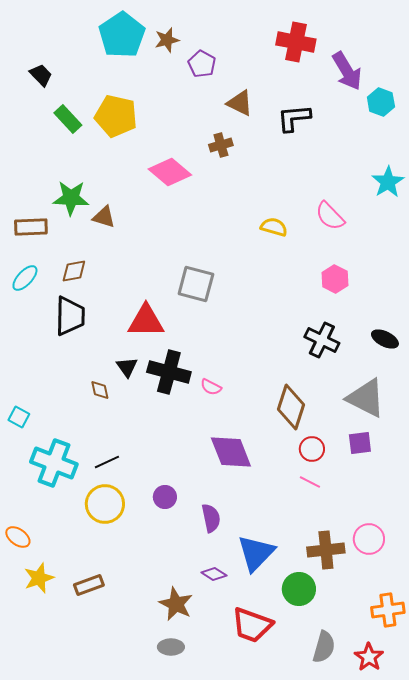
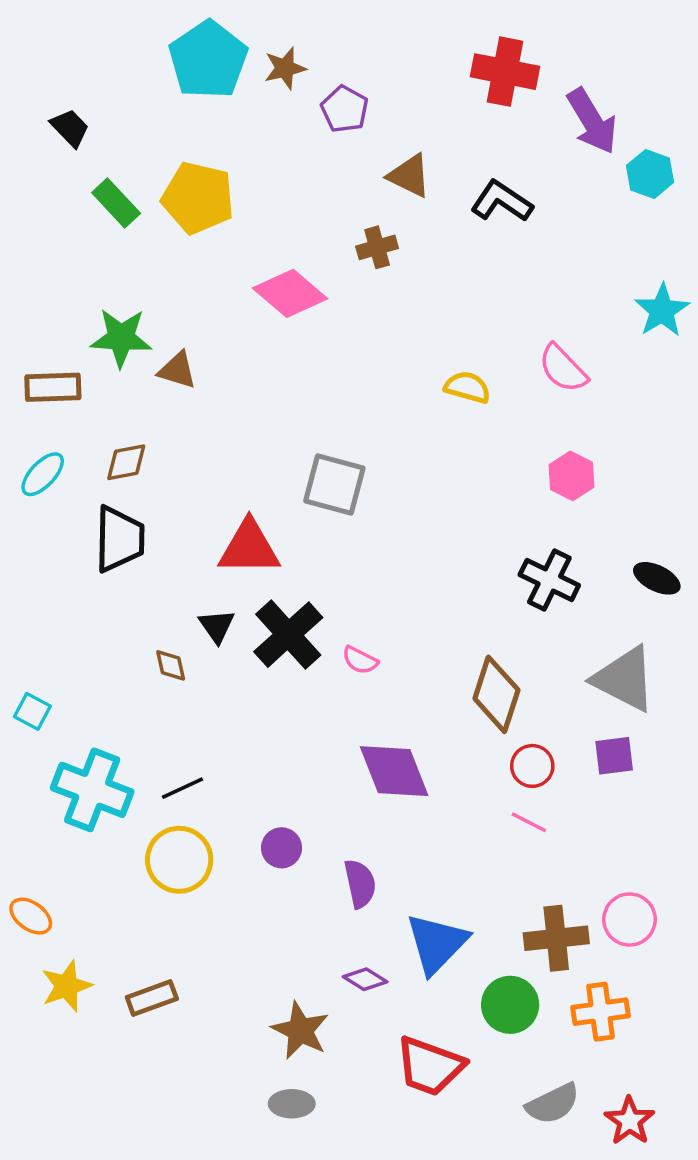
black L-shape: (294, 118) -> (502, 201), turned 39
black cross: (169, 372) -> (288, 635), turned 33
orange cross: (388, 610) -> (601, 1012), moved
gray semicircle: (324, 647) -> (553, 1104), turned 48

